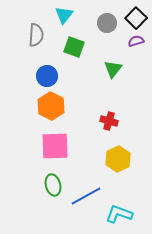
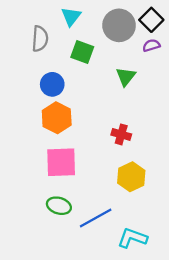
gray circle: (107, 23) -> (119, 25), size x1.5
green ellipse: (53, 185) -> (59, 206), turned -60

